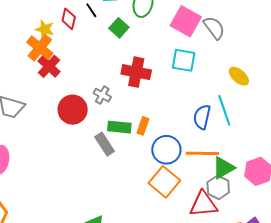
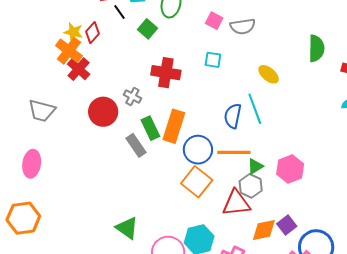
red diamond: (69, 19) -> (92, 33), moved, turned 30
pink square: (186, 21) -> (214, 21), size x0.6
gray semicircle: (214, 28) -> (243, 26), turned 120
cyan square: (184, 60) -> (213, 60), size x0.7
orange rectangle: (143, 126) -> (174, 126), size x1.8
green rectangle: (119, 127) -> (150, 128), turned 60
green triangle: (223, 168) -> (255, 166), size x0.7

